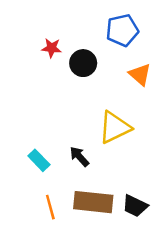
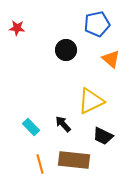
red star: (52, 48) -> (17, 28), moved
black trapezoid: (135, 206) -> (103, 136), moved

